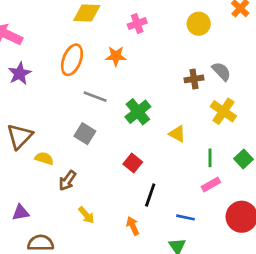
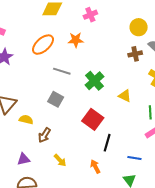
yellow circle: (199, 24) -> (139, 27), moved
orange ellipse: (72, 60) -> (43, 45), turned 30
red square: (133, 163) -> (93, 119), size x1.5
purple triangle: (21, 213) -> (24, 159), moved

